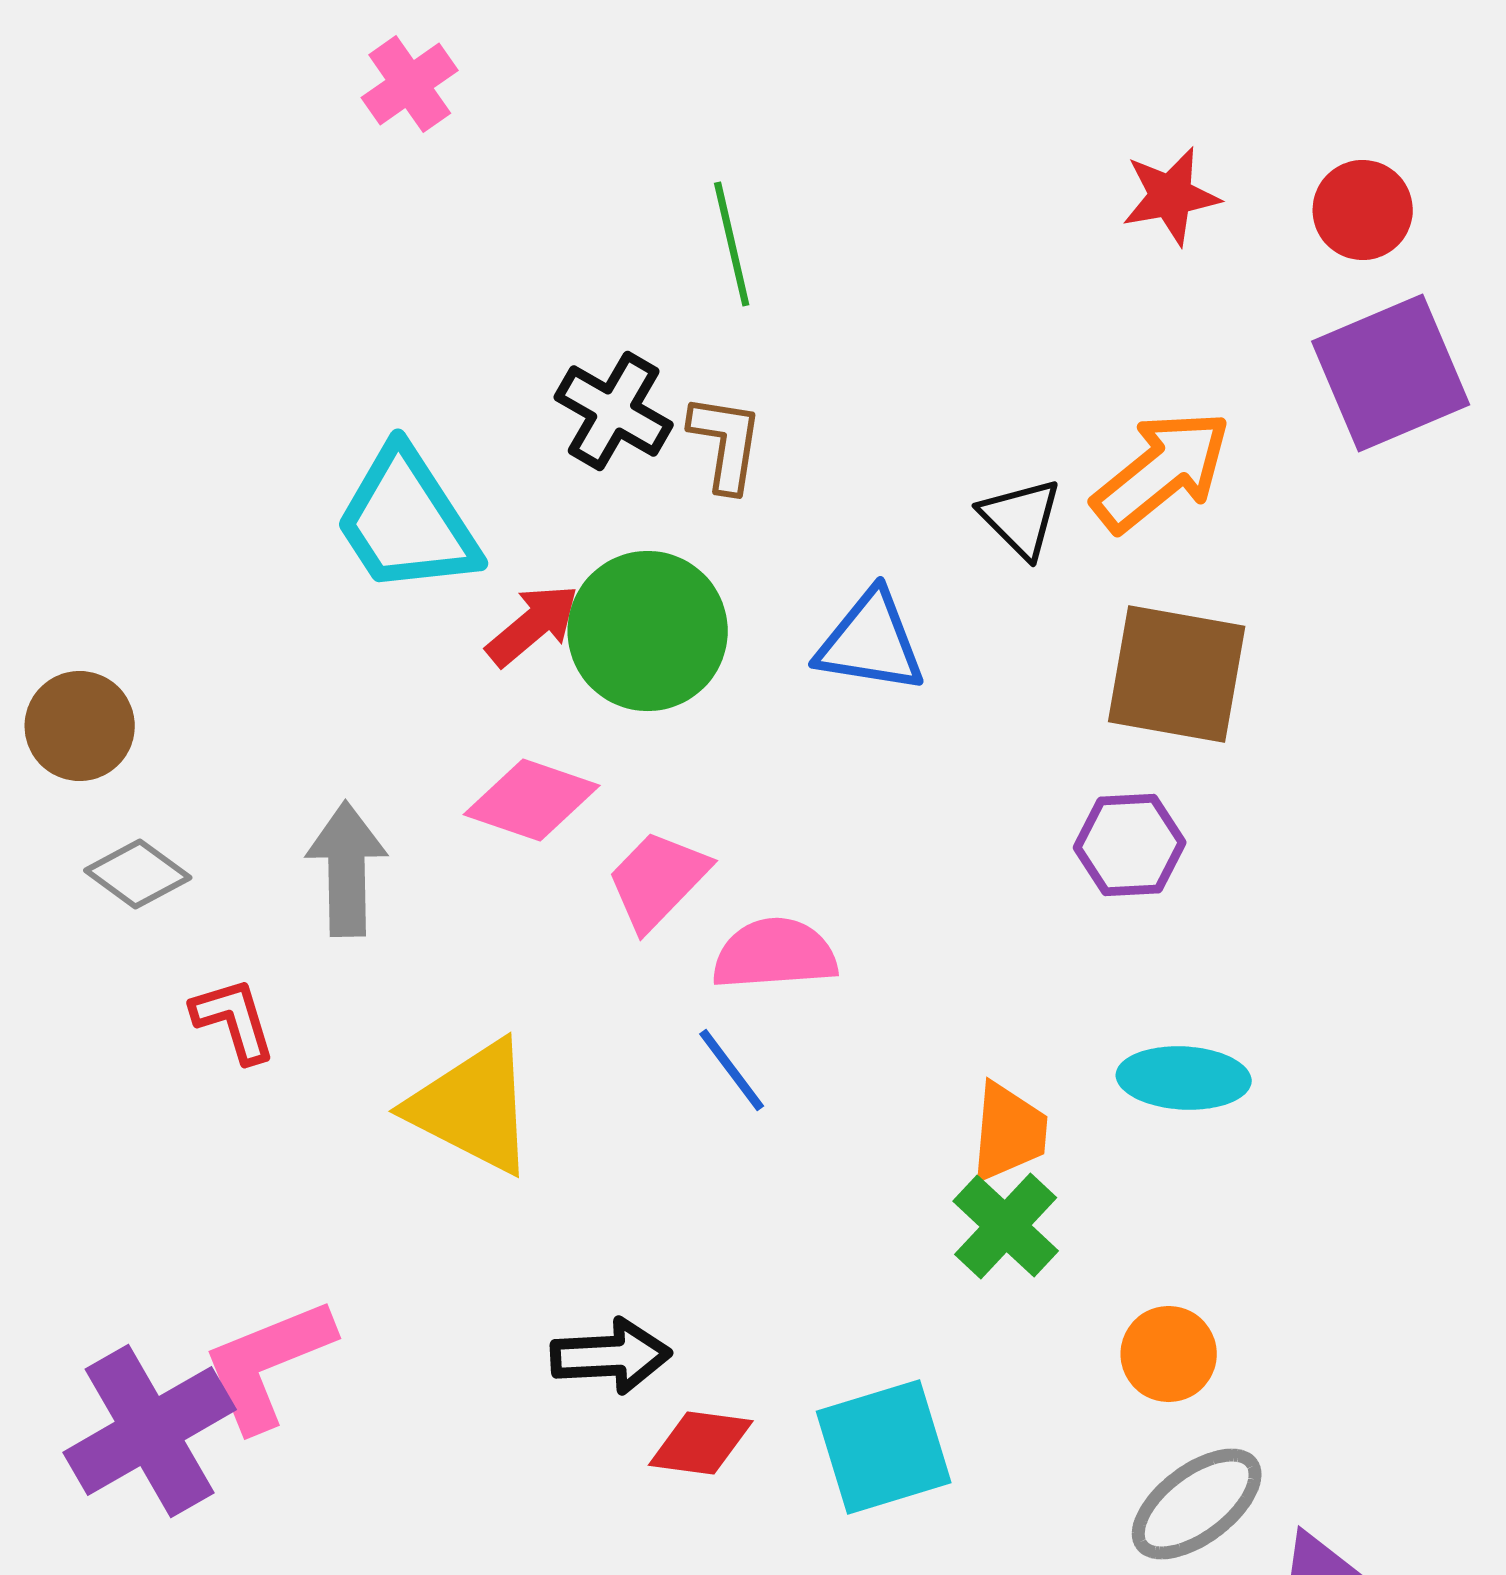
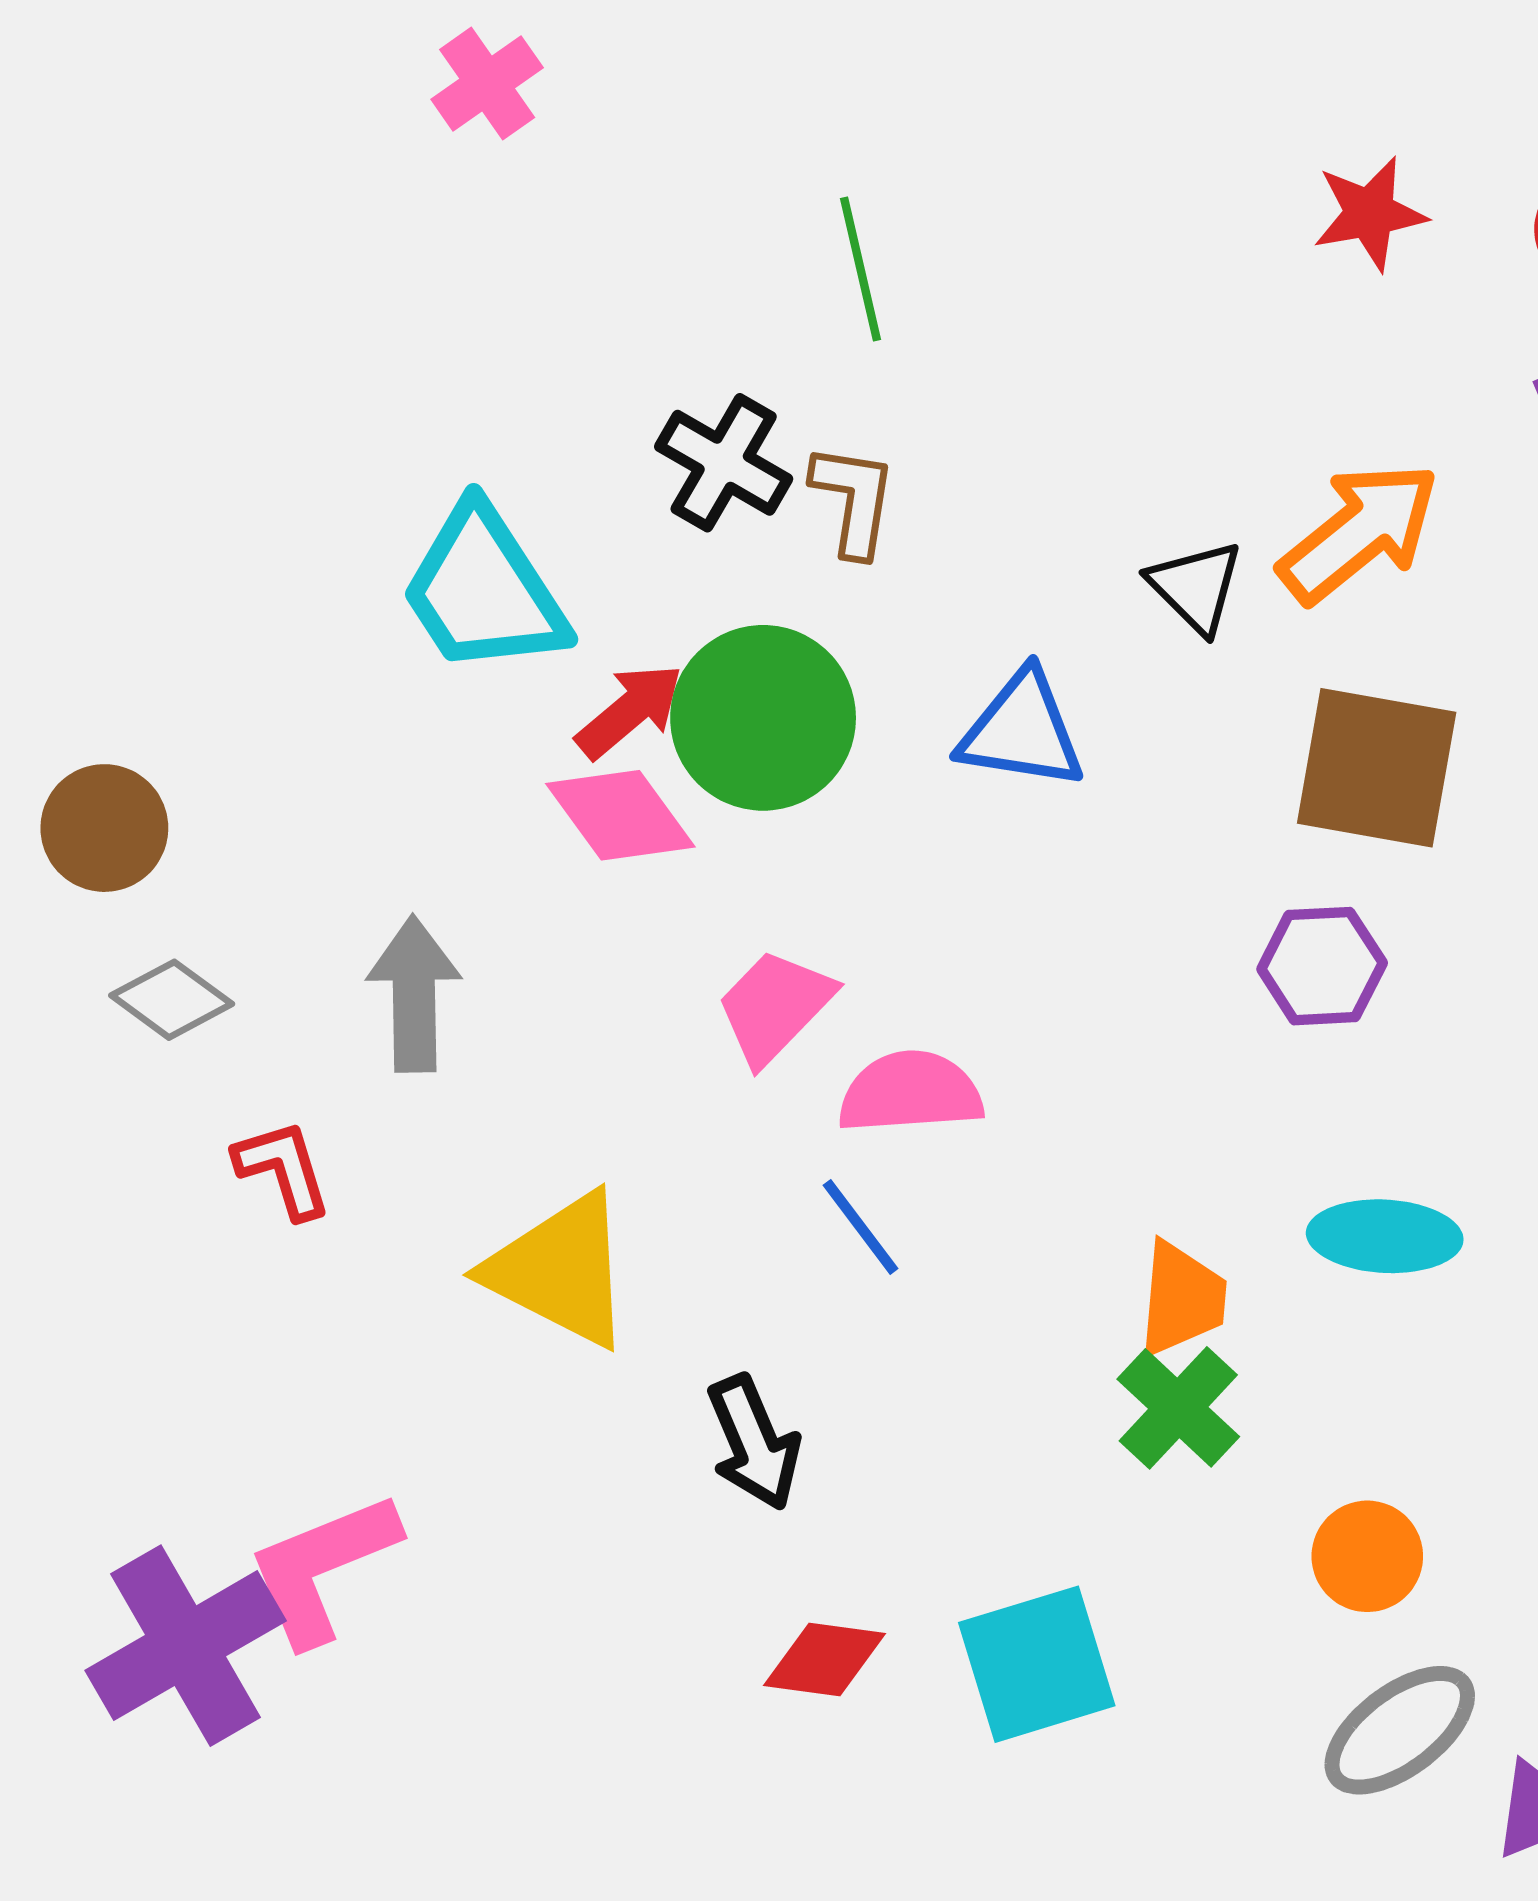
pink diamond: (532, 800) -> (620, 815), moved, turned 35
black arrow: (611, 1356) -> (754, 1443), moved, turned 70

